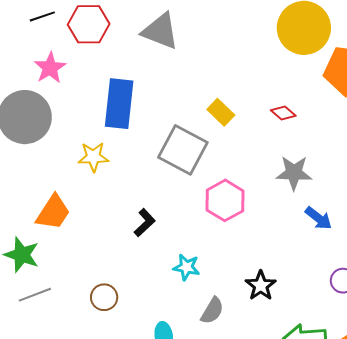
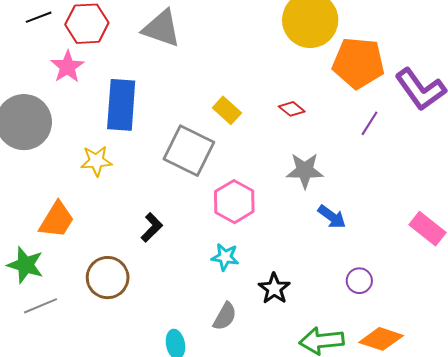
pink star: (50, 68) -> (67, 67), moved
cyan star: (186, 267) -> (225, 257), moved
brown circle: (104, 297) -> (108, 278), moved, size x1.5

